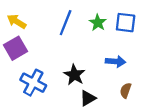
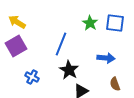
blue line: (66, 23) -> (61, 44), moved
blue cross: (33, 83) -> (32, 77), size x0.6
brown semicircle: (126, 90) -> (115, 84), turned -40

